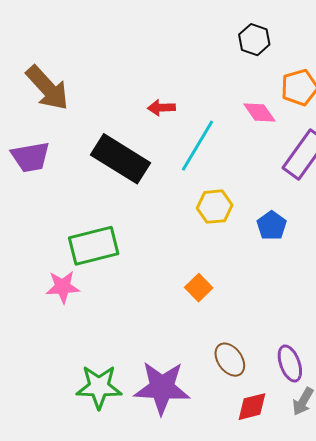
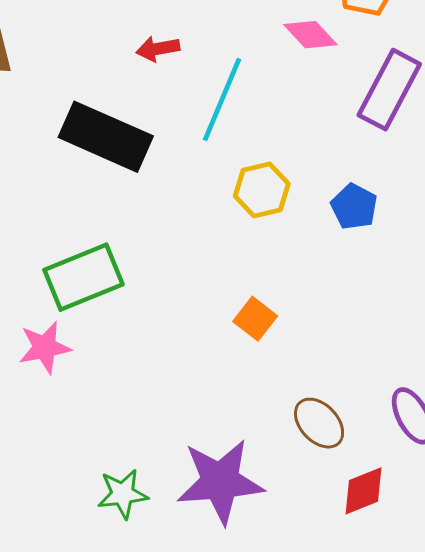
green star: (99, 387) -> (123, 494), size x0.7

